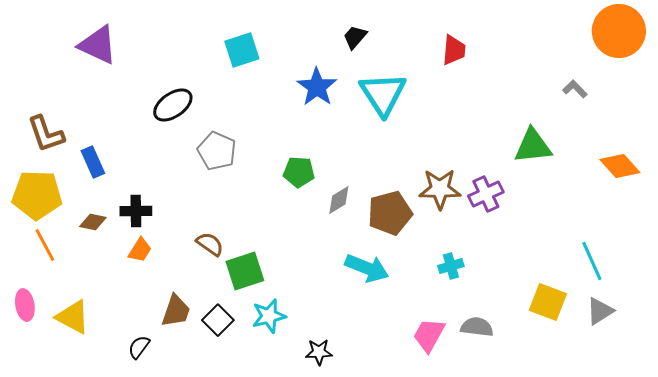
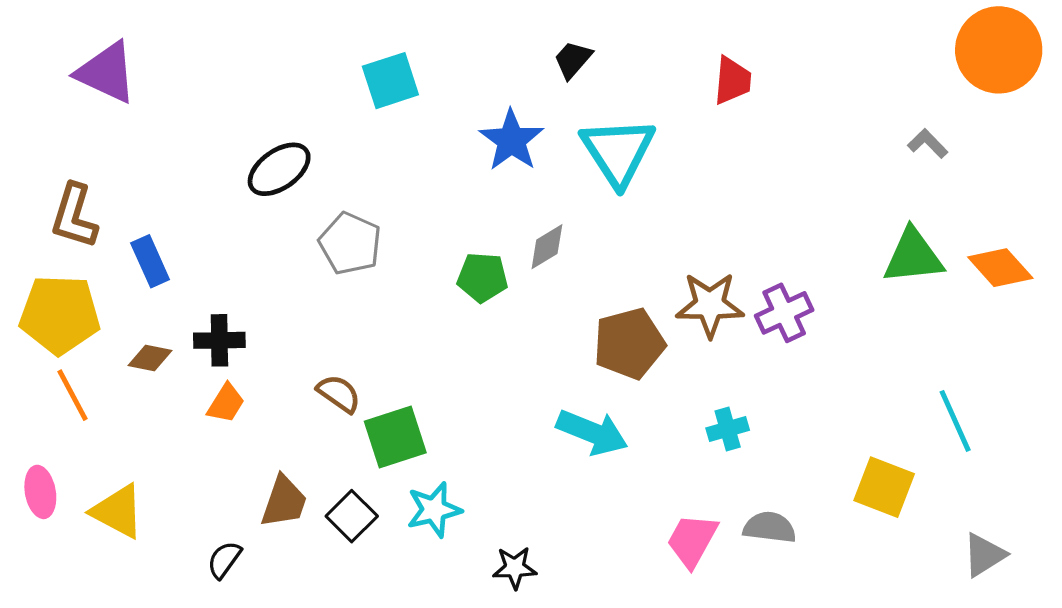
purple triangle: (98, 45) -> (106, 72), moved
brown L-shape: (46, 134) -> (74, 216), turned 36
green triangle: (533, 146) -> (913, 256), moved
gray diamond: (339, 200) -> (547, 247), moved
gray triangle: (600, 311) -> (984, 555), moved

